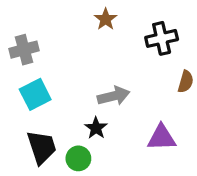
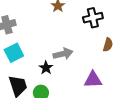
black star: (96, 128) -> (46, 68), moved

